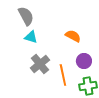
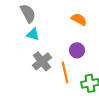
orange semicircle: (73, 36) -> (79, 19), moved
purple circle: (84, 61) -> (77, 50), moved

